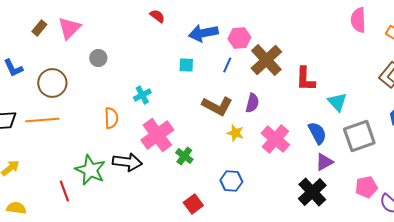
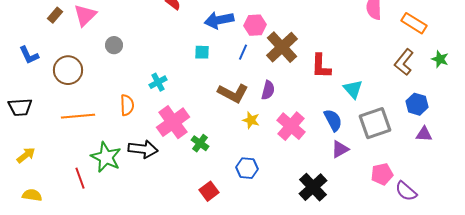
orange line: (42, 120) -> (78, 116), moved
black cross: (312, 192) -> (313, 187), moved

